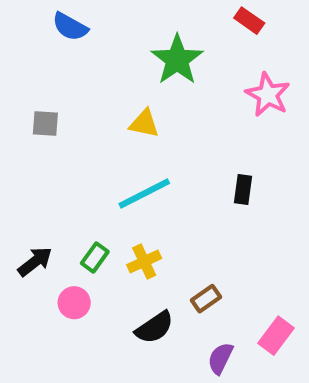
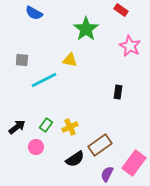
cyan line: (144, 194) -> (44, 80), moved
brown rectangle: (206, 299) -> (100, 145), size x1.6
pink rectangle: (276, 336) -> (134, 163), size x1.4

